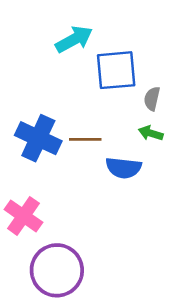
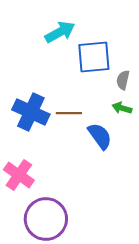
blue semicircle: (124, 168) -> (100, 136), turned -132

